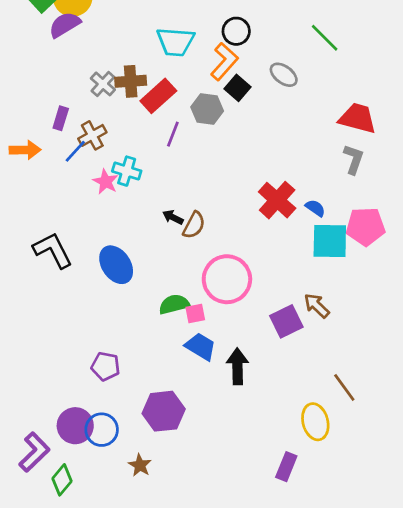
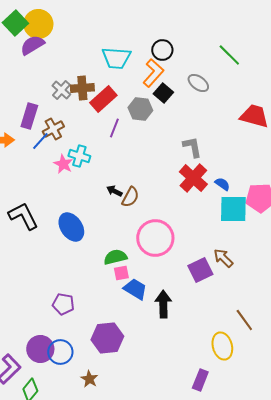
purple rectangle: (61, 118) -> (29, 116), size x1.4
gray L-shape: (354, 159) -> (192, 147), moved, turned -30
pink square: (195, 314) -> (121, 273), moved

